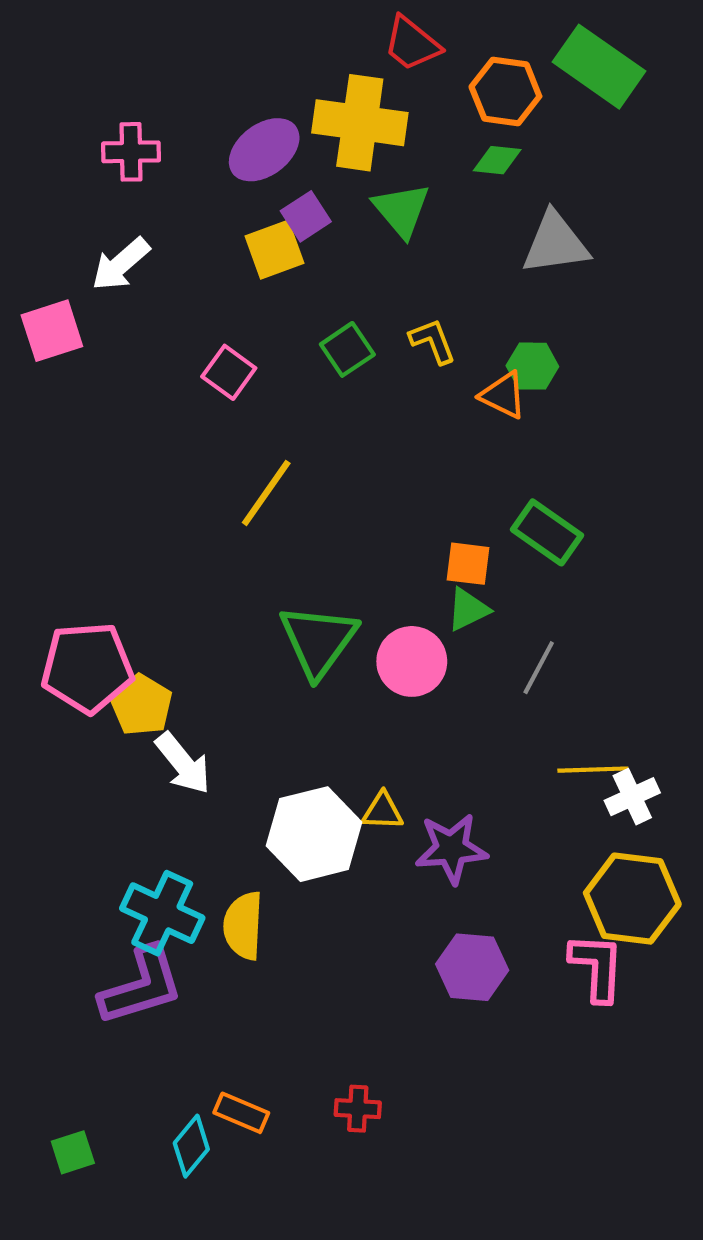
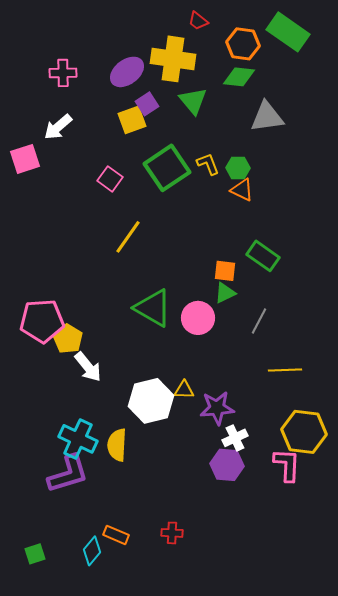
red trapezoid: (412, 44) -> (198, 21), size x0.7
green diamond: (497, 160) -> (239, 77), size x1.4
green square: (347, 349) -> (167, 168), size x1.8
green hexagon: (532, 366) -> (238, 168), moved
green triangle: (318, 641) -> (153, 308), turned -36
white cross: (632, 797) -> (235, 438), moved

